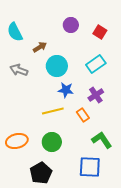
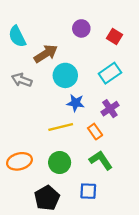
brown arrow: (40, 47) -> (46, 54), size x1.5
green L-shape: (102, 140) -> (101, 160), moved
blue square: (90, 167) -> (88, 191), moved, size x0.7

